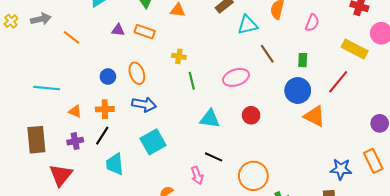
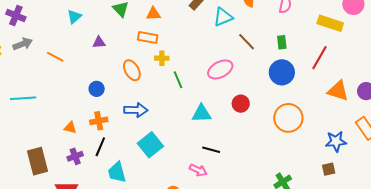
orange rectangle: (145, 32) -> (148, 38), moved
orange ellipse: (137, 73) -> (132, 70), moved
cyan line: (47, 88) -> (23, 98), moved
orange triangle: (315, 116) -> (338, 91), moved
pink arrow: (197, 175) -> (198, 170), turned -36
orange circle: (253, 176) -> (288, 118), moved

